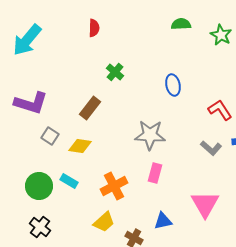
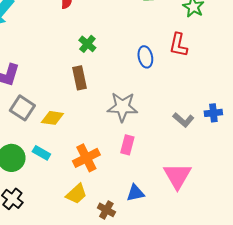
brown rectangle: (90, 108) -> (79, 78), moved, turned -50
red L-shape: (220, 110) -> (178, 45), moved, turned -135
gray square: (50, 136) -> (22, 108), size x1.4

